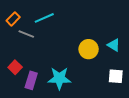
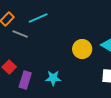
cyan star: (59, 78) -> (53, 78), size x0.7

